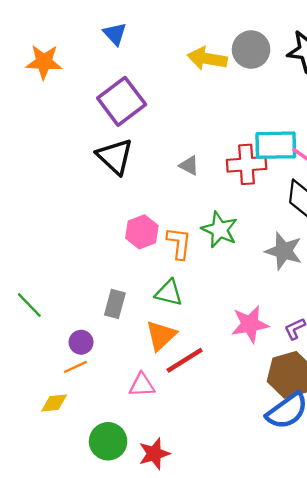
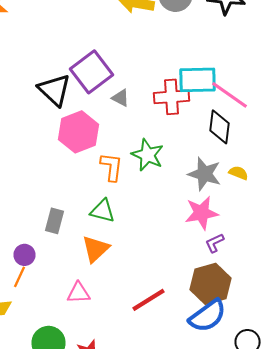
purple square: (122, 101) -> (92, 72), moved
pink hexagon: (142, 232) -> (78, 132), moved, size x1.4
pink star: (250, 324) -> (202, 213), moved
red line: (185, 360) -> (148, 300), moved
orange line: (75, 367) -> (20, 277), turned -40

